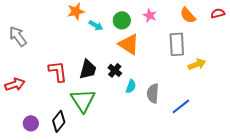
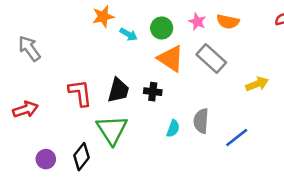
orange semicircle: (188, 15) -> (228, 22), moved, turned -36
gray rectangle: (177, 44) -> (211, 59), moved, turned -45
black cross: (115, 70) -> (153, 92), turned -32
cyan semicircle: (131, 86) -> (173, 129), moved

